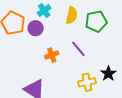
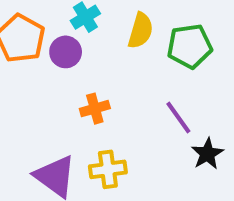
purple line: (78, 49) -> (178, 118), moved
yellow cross: (87, 82) -> (108, 169), moved

